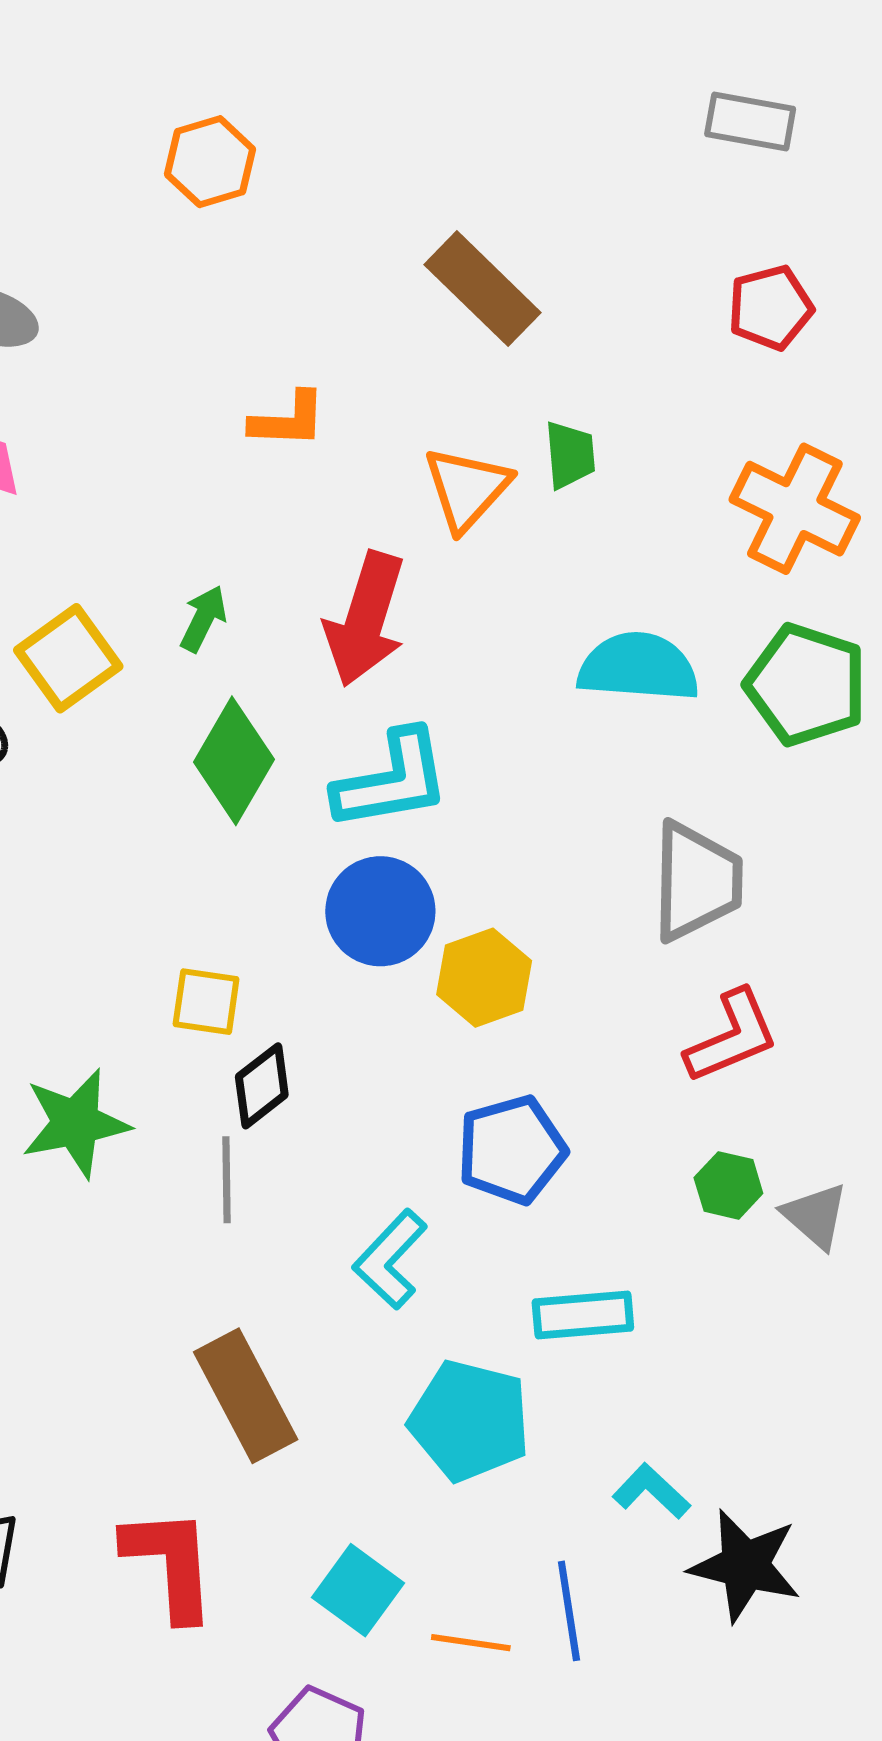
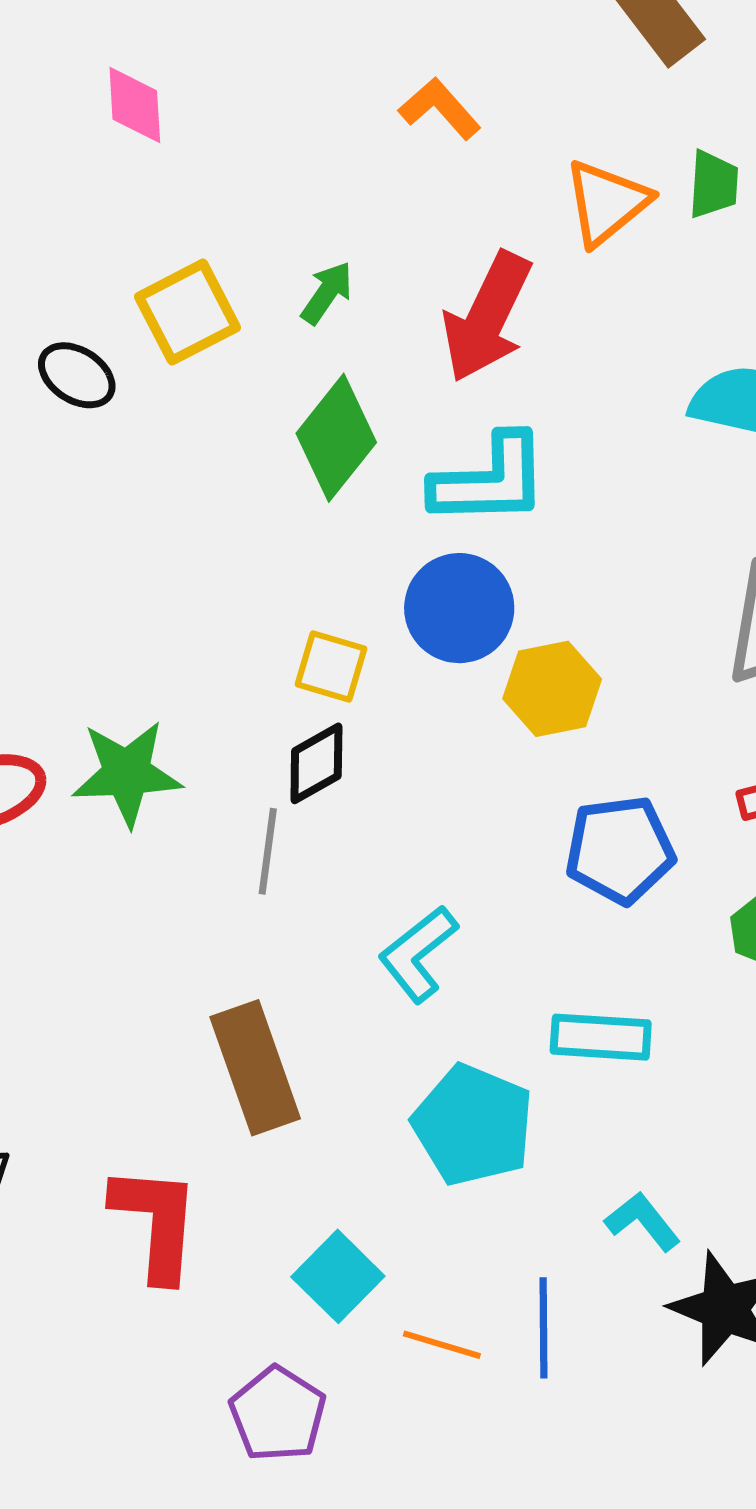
orange L-shape: (288, 420) -> (440, 109), turned -142
yellow square: (206, 1002) -> (331, 667), moved
blue pentagon: (512, 1150) -> (620, 850), moved

